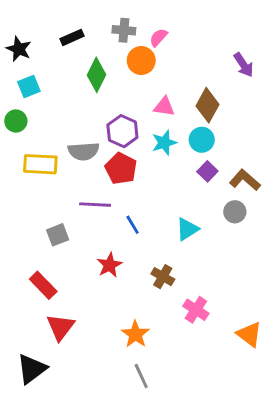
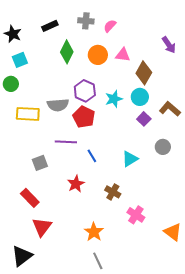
orange circle: (141, 61) -> (98, 55), moved
pink triangle: (164, 107) -> (123, 55), moved
brown L-shape: (245, 180) -> (170, 109), moved

